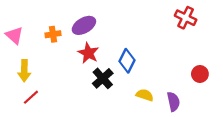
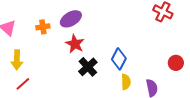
blue diamond: (127, 61) -> (119, 59), moved
yellow semicircle: (145, 95) -> (126, 82), turned 70

